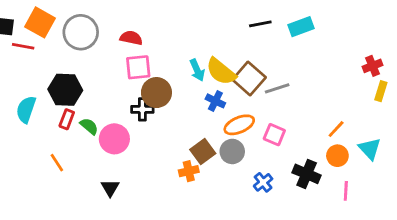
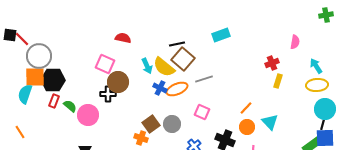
orange square: (40, 22) -> (35, 77), moved, turned -30
black line: (260, 24) -> (177, 44), moved
gray circle: (81, 32) -> (39, 56), moved
red semicircle: (131, 38) -> (123, 38), moved
red line: (23, 46) -> (22, 39), moved, turned 35
pink square: (138, 67) -> (105, 64), turned 30
brown square: (249, 79) -> (183, 59), moved
orange ellipse: (239, 125) -> (177, 89), moved
orange line: (57, 163) -> (20, 132), moved
orange cross: (189, 171) -> (141, 138), turned 32

